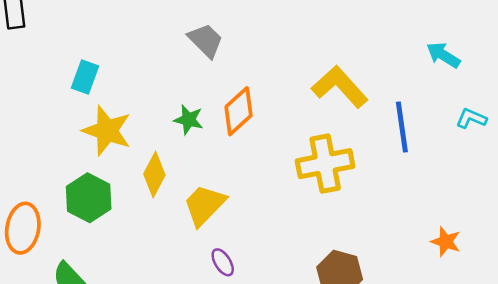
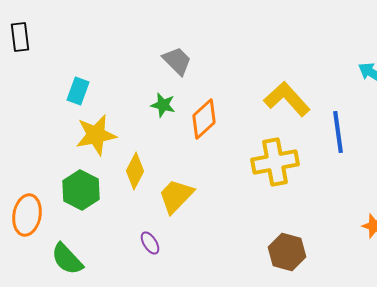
green star: (189, 120) -> (163, 105), moved
yellow star: (107, 131) -> (96, 135), turned -30
purple ellipse: (223, 262) -> (150, 243), moved

